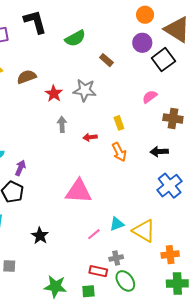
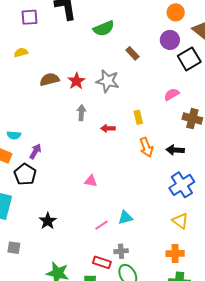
brown semicircle: (27, 77) -> (49, 79), moved
orange arrow: (119, 152) -> (146, 147), moved
pink triangle: (79, 191) -> (91, 181), size x0.5
yellow triangle: (144, 231) -> (180, 221), moved, size x0.7

